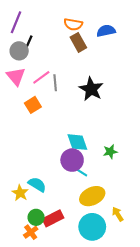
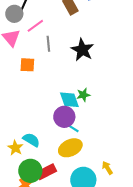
pink line: (41, 77) -> (35, 26), moved
orange square: (33, 105) -> (27, 65), turned 35
green star: (110, 152) -> (83, 95), moved
yellow ellipse: (92, 196) -> (70, 148), moved
green circle: (36, 217) -> (30, 171), size x1.5

